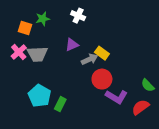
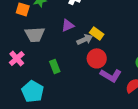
pink cross: (19, 52) -> (17, 58), moved
cyan pentagon: (40, 96) -> (33, 91), moved
green rectangle: (60, 104) -> (55, 66), moved, turned -48

